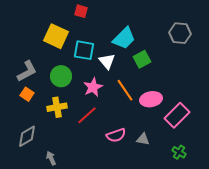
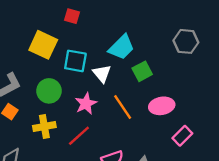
pink ellipse: (151, 99) -> (162, 106), moved
pink rectangle: (177, 115) -> (182, 136), size x0.7

